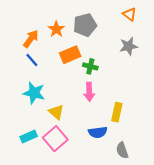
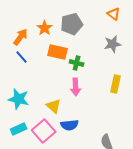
orange rectangle: (70, 55) -> (58, 52), turned 36
cyan star: (34, 93) -> (19, 99), moved
yellow triangle: (56, 112) -> (54, 106), moved
yellow rectangle: (117, 112) -> (116, 84), moved
blue semicircle: (98, 132) -> (70, 125), moved

